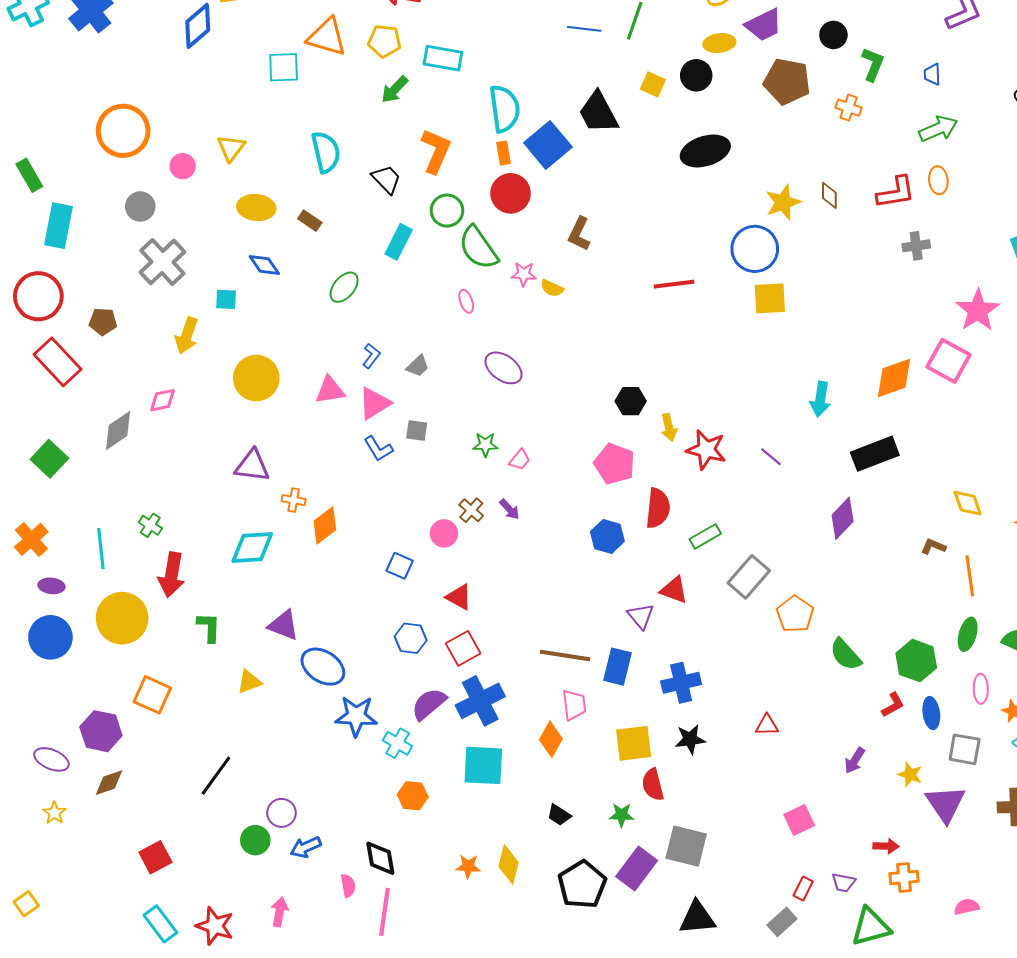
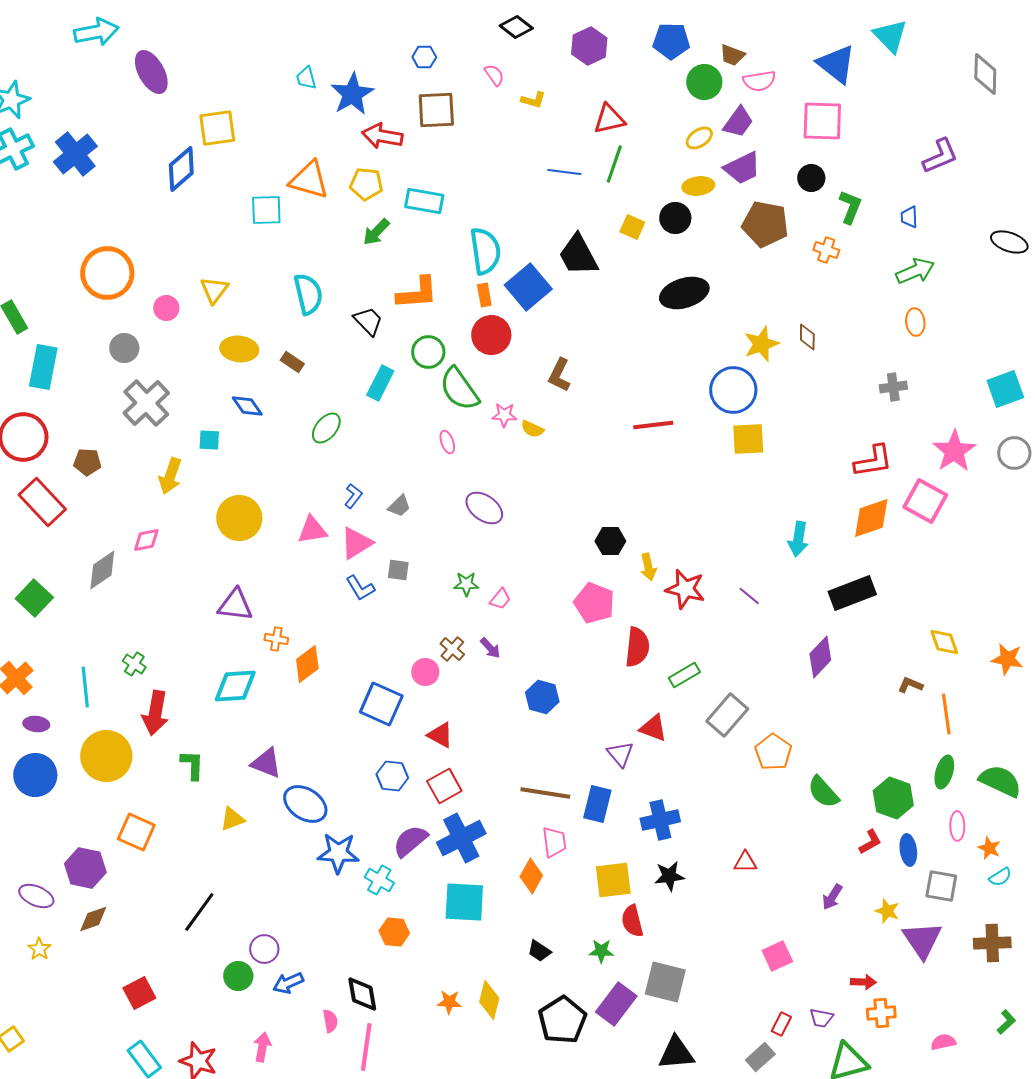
orange L-shape: (436, 151) -> (417, 293), turned 63
red L-shape: (896, 192) -> (873, 461), moved
blue hexagon: (607, 536) -> (542, 697), moved
blue square: (400, 566) -> (381, 704), size x1.6

